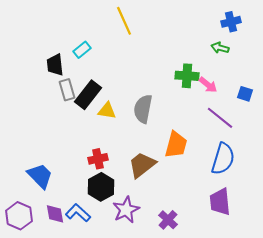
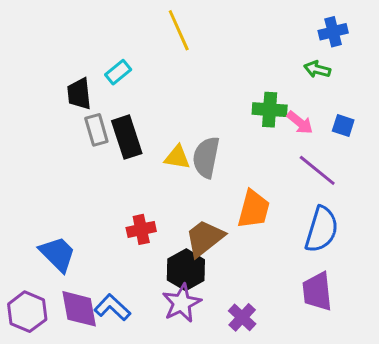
blue square: (245, 94) -> (343, 126), moved
black rectangle: (88, 95) -> (127, 137), turned -56
yellow triangle: (107, 111) -> (177, 157), moved
black hexagon: (101, 187) -> (186, 270), moved
purple diamond: (55, 214) -> (79, 309), size x1.4

